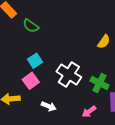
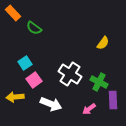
cyan square: (35, 61) -> (25, 63), moved
white arrow: (49, 106) -> (51, 104), size x1.5

